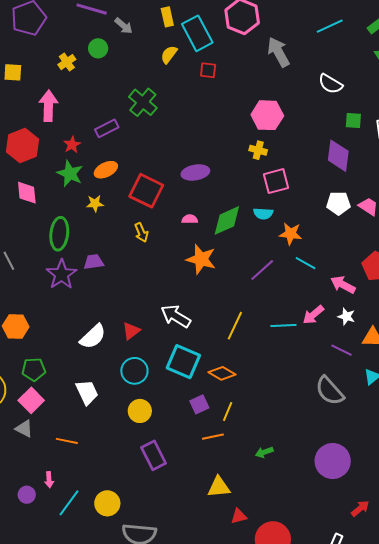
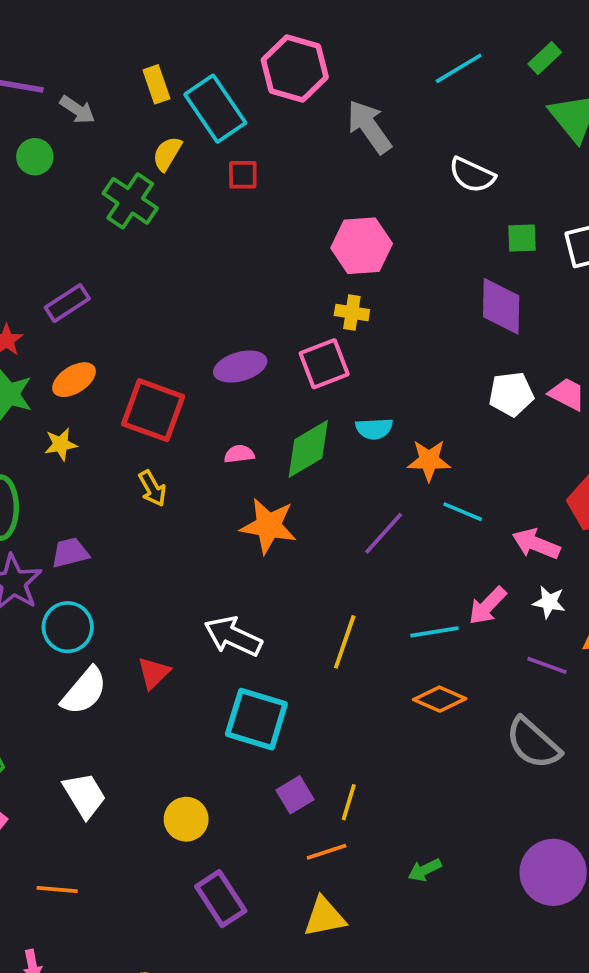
green cross: (143, 102) -> (130, 201), moved
pink square: (276, 181) -> (324, 364), moved
cyan circle: (134, 371) -> (68, 627), moved
orange diamond: (222, 373) -> (440, 699), moved
yellow triangle: (219, 487) -> (324, 917), moved

